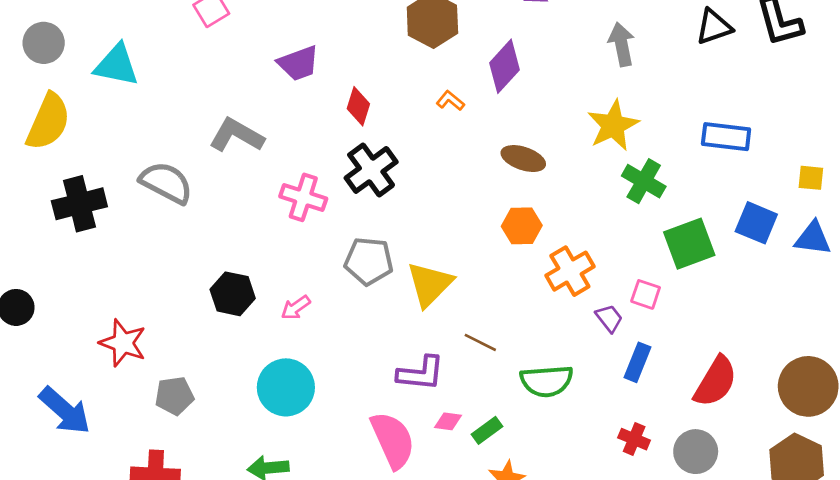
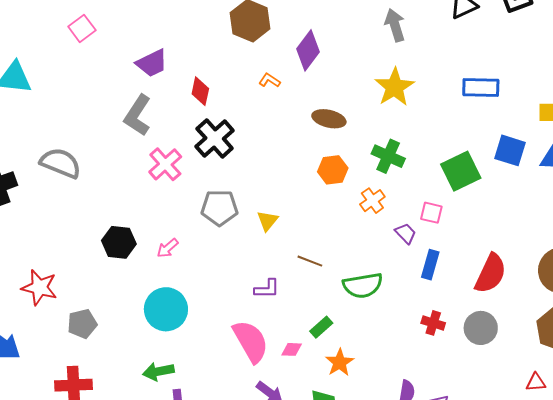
gray L-shape: (237, 135) -> (138, 115), moved, turned -81
green cross: (644, 181) -> (388, 156), moved
pink cross: (303, 197) -> (165, 164), turned 36
orange cross: (570, 271) -> (372, 201), size x0.7
yellow triangle: (430, 284) -> (267, 221), size x0.6
purple L-shape: (421, 373) -> (267, 289), size x0.7
pink diamond: (448, 421) -> (292, 349), moved

